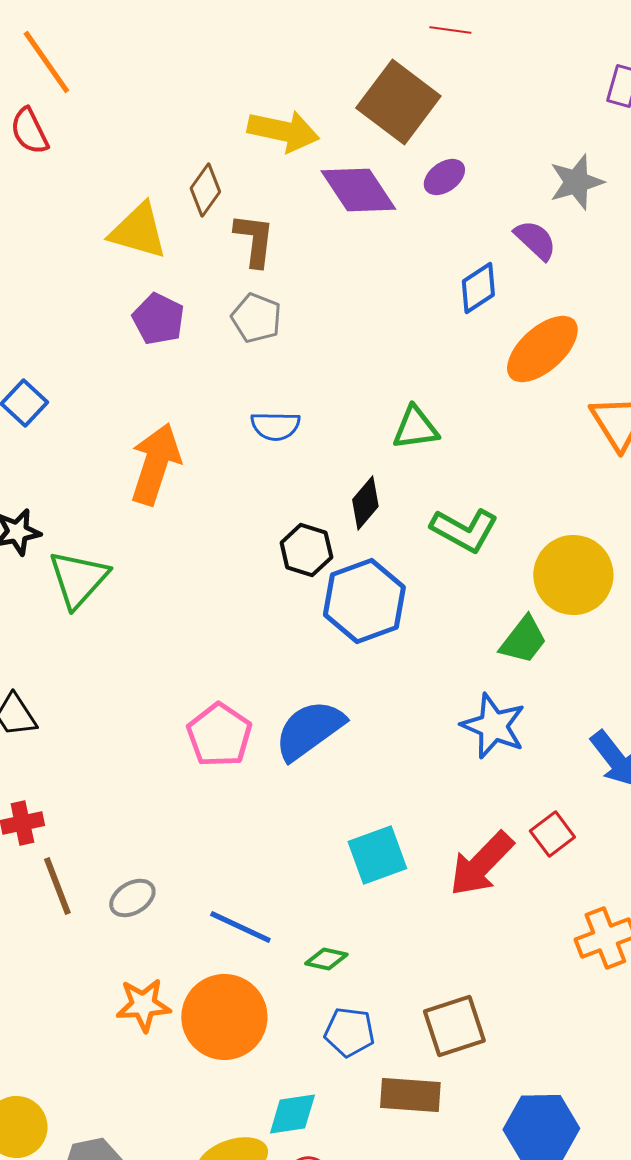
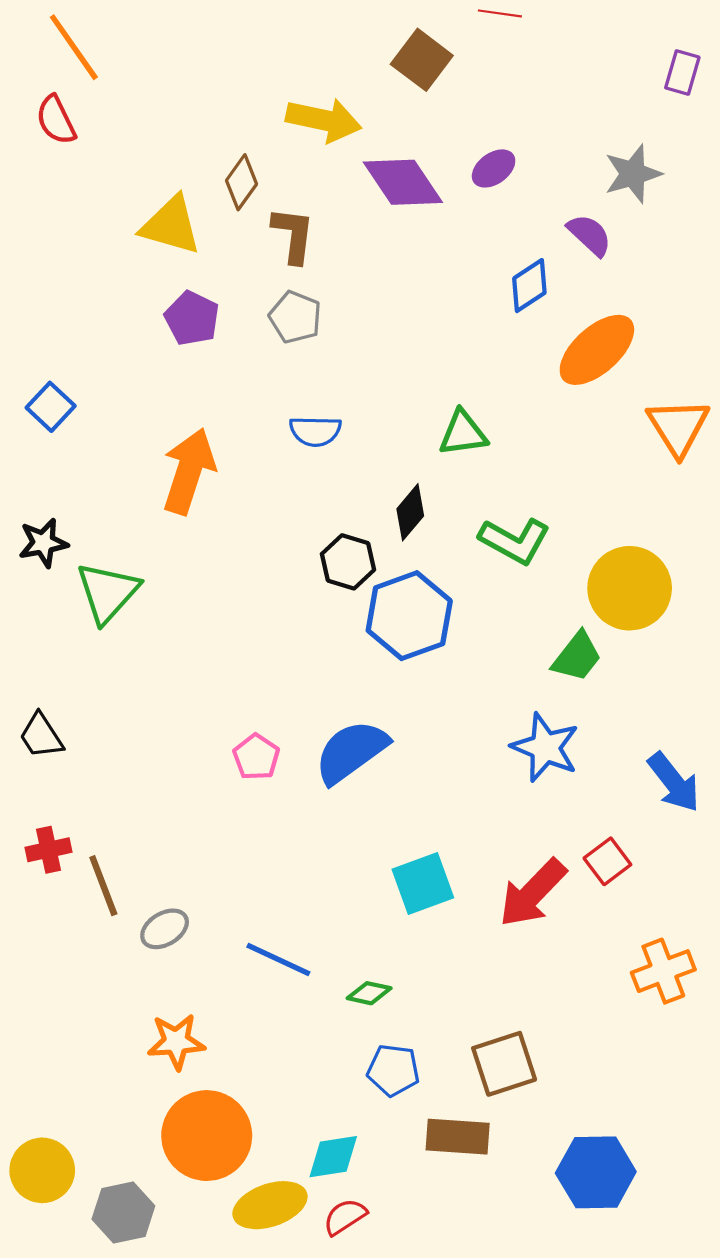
brown square: (398, 102) -> (422, 60), moved, size x0.7
pink pentagon: (219, 735) -> (256, 757), size x0.7
brown line: (57, 886) -> (103, 886), moved
orange circle: (224, 1017) -> (207, 1136), moved

